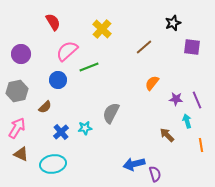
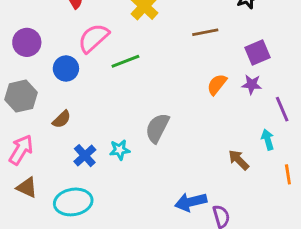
brown line: (144, 47) -> (205, 32), turned 30
purple square: (192, 47) -> (257, 53), moved, turned -30
blue circle: (58, 80) -> (66, 68), moved
purple star: (176, 99) -> (252, 84), moved

